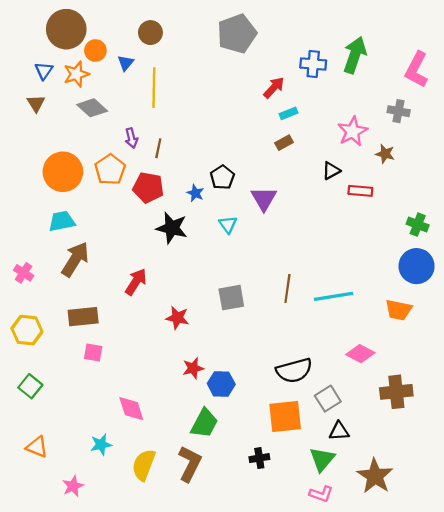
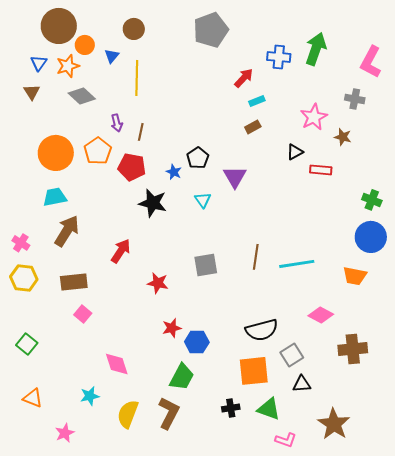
yellow hexagon: (27, 330) -> (24, 278), moved
pink square: (93, 353) -> (83, 314), turned 30
green triangle: (322, 459) -> (269, 409), moved, turned -50

